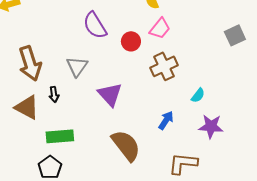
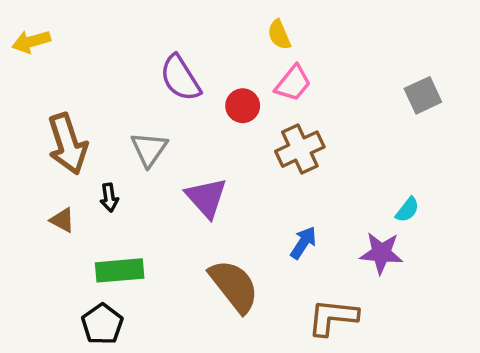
cyan semicircle: (198, 95) -> (407, 210), moved
brown triangle: (27, 107) -> (62, 220), size x0.6

